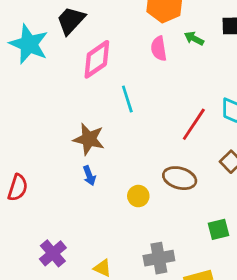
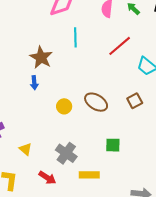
red line: (194, 124) -> (120, 46), moved
gray cross: (159, 258) -> (66, 153), turned 30

